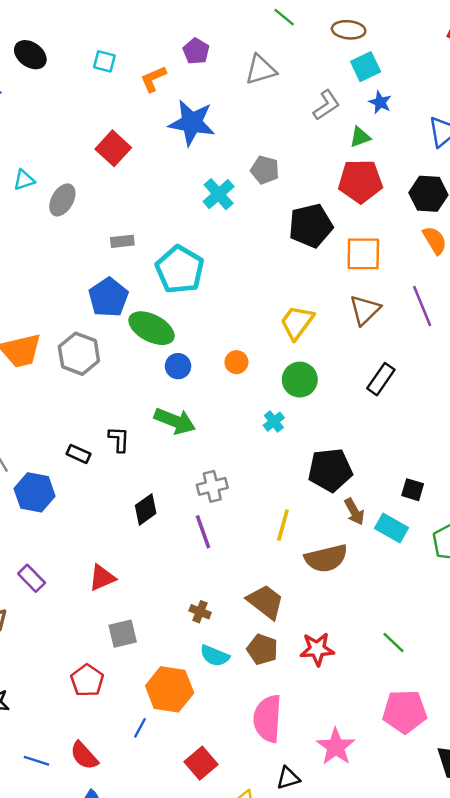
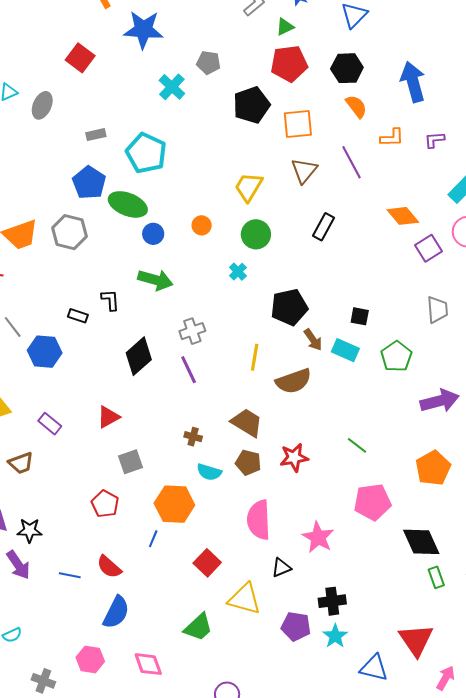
black diamond: (146, 509) -> (139, 356), size x1.4

